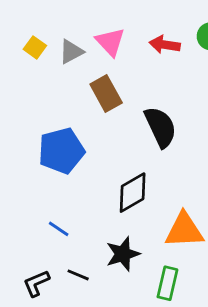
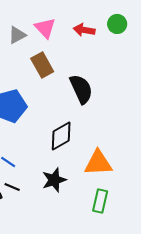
black line: (78, 275) -> (12, 187), moved
green rectangle: (167, 283) -> (100, 201), moved

